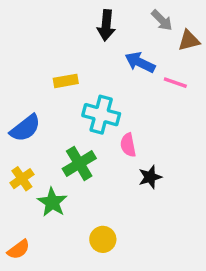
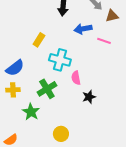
blue arrow: (140, 62) -> (83, 29), turned -36
yellow rectangle: (66, 81) -> (39, 40), turned -48
yellow cross: (22, 179) -> (13, 90), moved, turned 32

